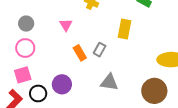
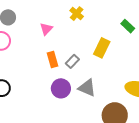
gray triangle: (109, 82) -> (87, 88), moved
purple circle: (62, 84) -> (61, 88), moved

